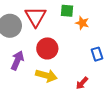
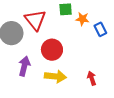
blue rectangle: (97, 54) -> (100, 29), moved
red arrow: (82, 83) -> (92, 78), turned 128

